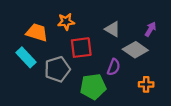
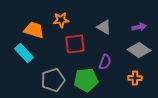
purple arrow: (150, 29) -> (139, 27), turned 48
gray diamond: (135, 50) -> (139, 50), moved
gray pentagon: (57, 69) -> (53, 80), moved

